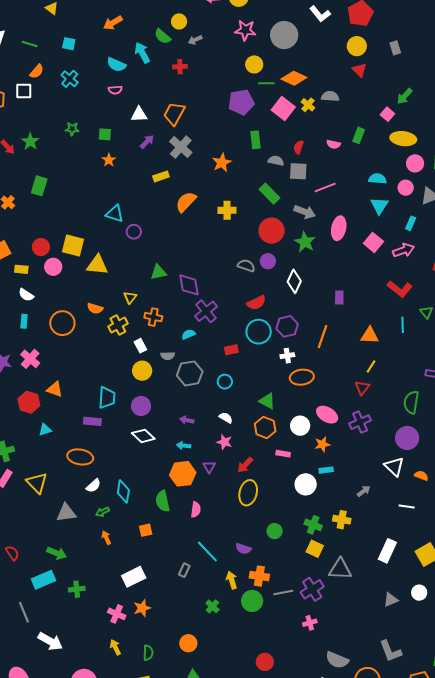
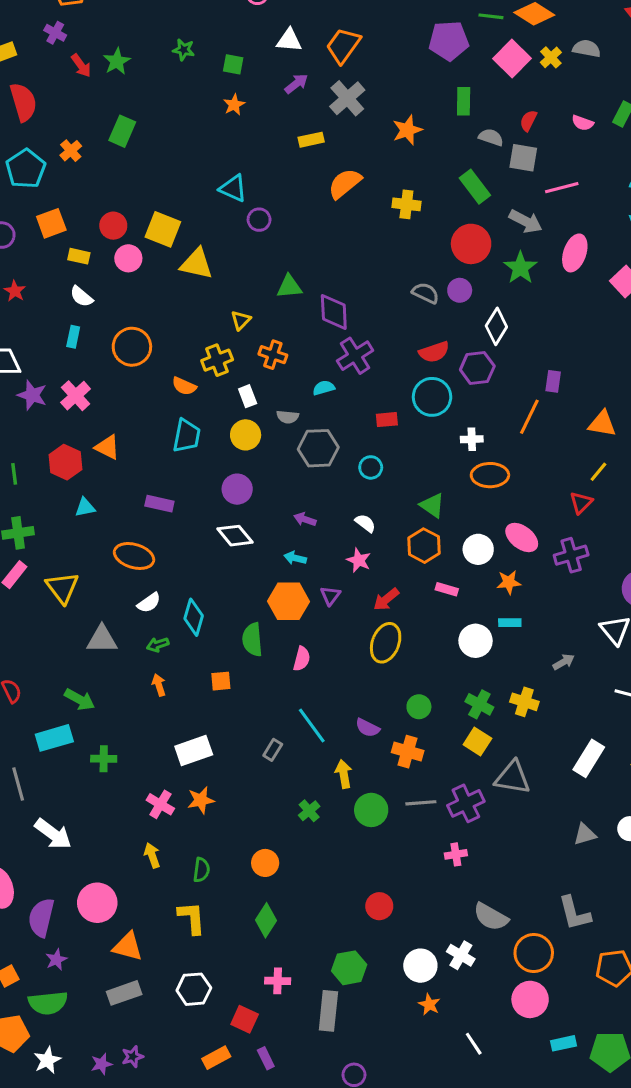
purple rectangle: (339, 298) -> (553, 381), moved
orange semicircle: (95, 308) -> (184, 386), moved
purple hexagon: (287, 326) -> (477, 368), moved
cyan trapezoid: (107, 398) -> (187, 436), moved
orange cross: (259, 576) -> (408, 752), moved

